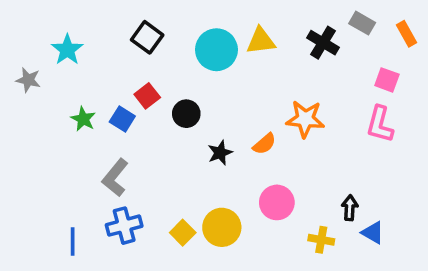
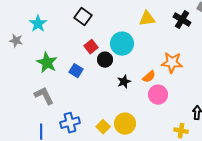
cyan circle: (216, 50) -> (122, 44), moved
red square: (147, 96) -> (91, 47), moved
green star: (83, 119) -> (47, 63), size x1.5
blue square: (122, 119) -> (76, 71), moved
gray L-shape: (115, 178) -> (44, 96), moved, turned 115
pink circle: (277, 202) -> (158, 95), moved

